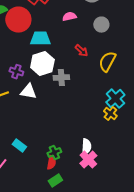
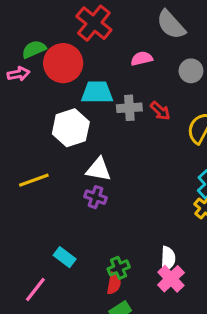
white hexagon: (42, 64) -> (71, 128), moved
purple cross: (16, 72) -> (95, 197), moved
gray cross: (61, 78) -> (129, 108), moved
white triangle: (28, 92) -> (99, 169), moved

